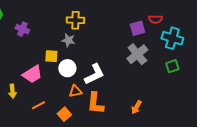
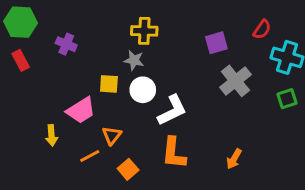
red semicircle: (155, 19) -> (262, 29), turned -56
purple square: (137, 28) -> (216, 43), moved
white circle: (67, 68) -> (143, 90), moved
orange triangle: (75, 91) -> (112, 135), moved, turned -40

